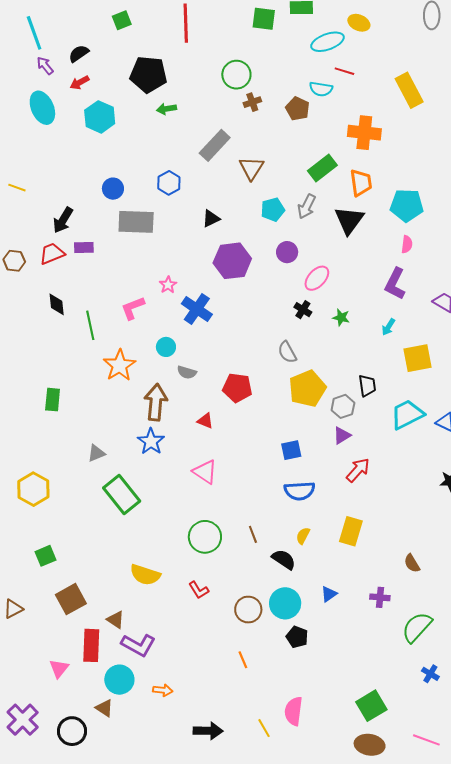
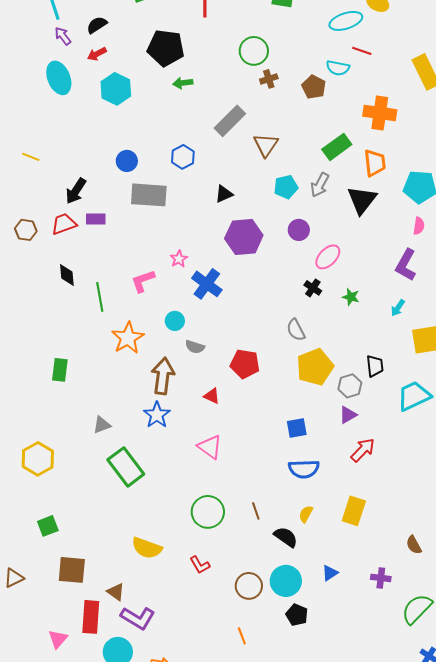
brown square: (71, 599) -> (72, 570), turned 32

